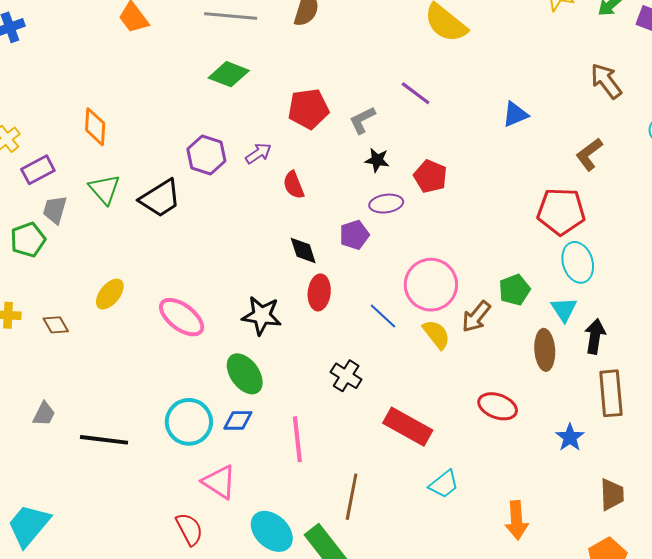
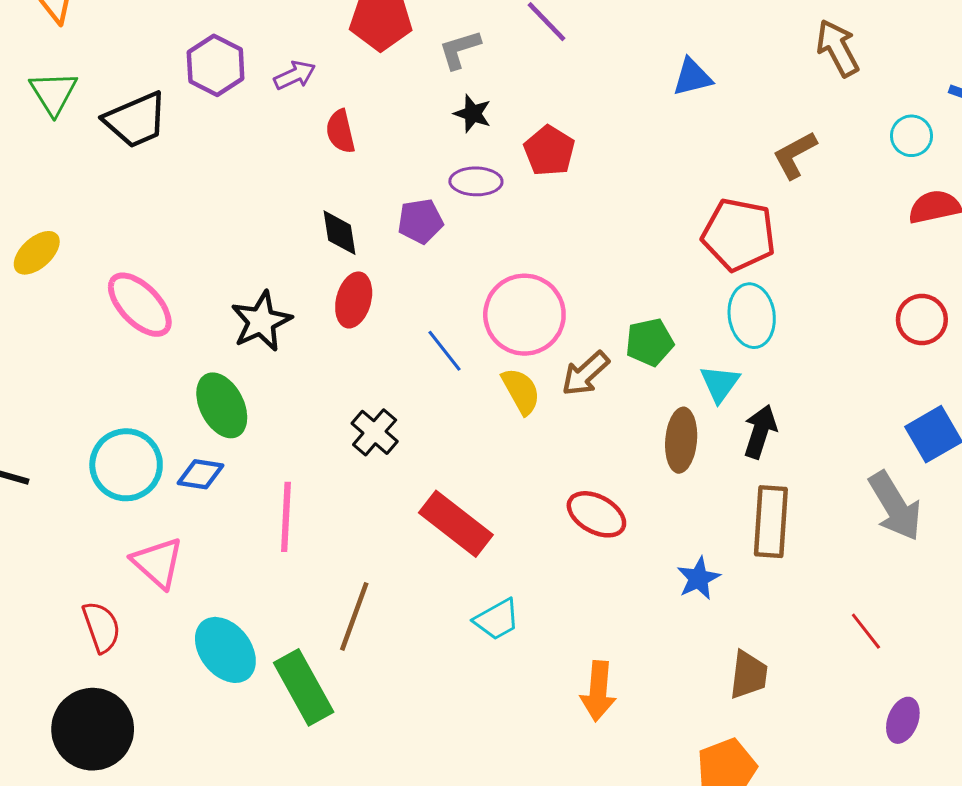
black star: (262, 316) -> (261, 321), turned 30

